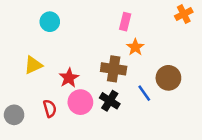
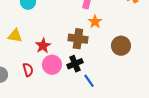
yellow triangle: (33, 65) -> (15, 36), turned 35
blue line: (144, 93) -> (89, 81), moved
black cross: (110, 101) -> (75, 64), turned 35

